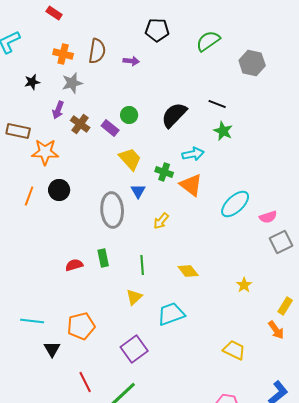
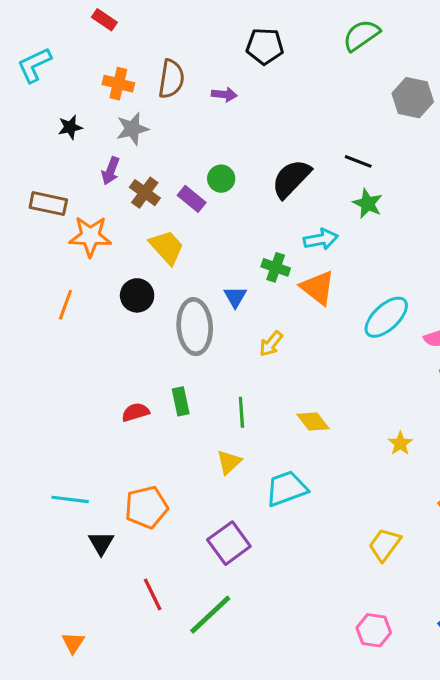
green semicircle: (208, 41) -> (361, 35), moved
yellow trapezoid: (130, 159) -> (167, 247), moved
black circle: (59, 190) -> (137, 295), moved
yellow trapezoid: (234, 350) -> (385, 545), turned -80

